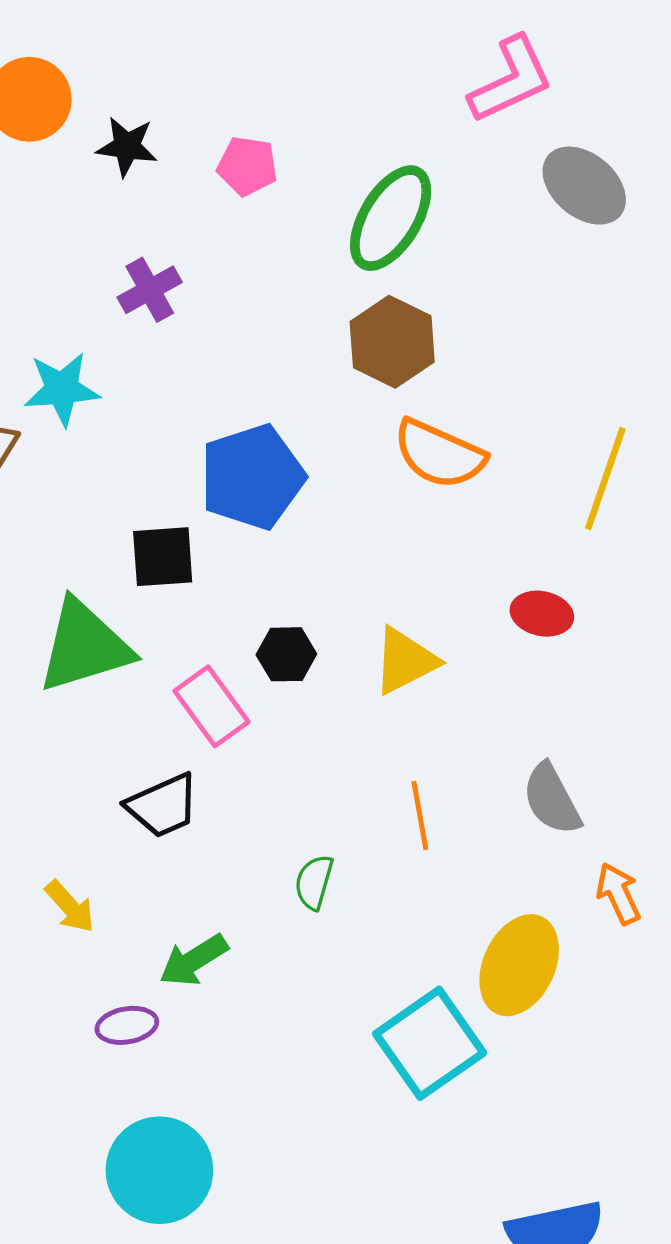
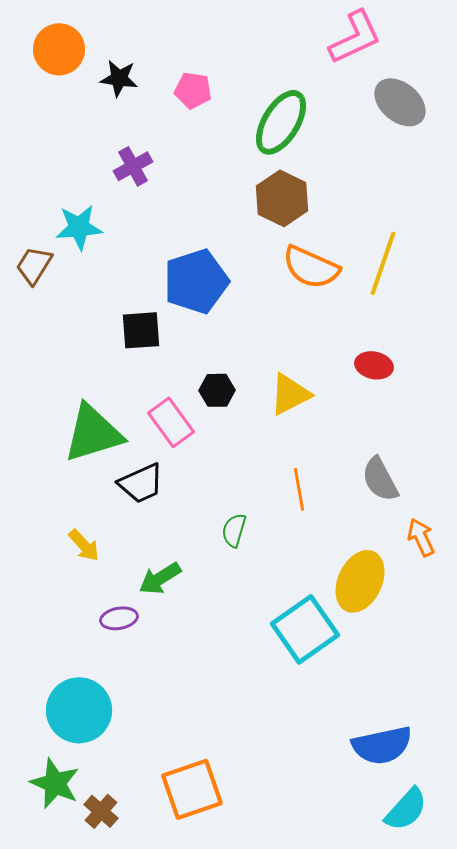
yellow line: (605, 479) -> (383, 263), moved
green triangle: (85, 646) -> (93, 433), moved
cyan circle: (159, 1170) -> (79, 710), moved

